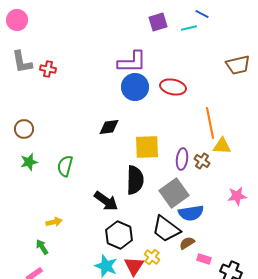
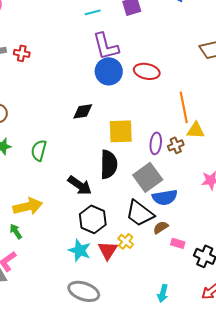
cyan line: (189, 28) -> (93, 12), moved
purple L-shape: (132, 62) -> (106, 46), turned 76
brown cross: (202, 161) -> (176, 145), turned 35
yellow arrow: (54, 222) -> (28, 206), size x1.8

